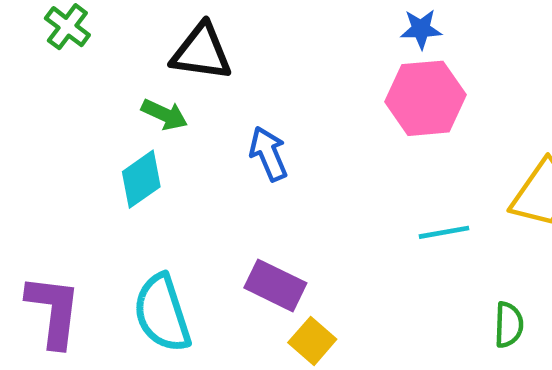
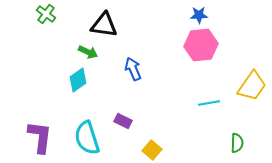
purple rectangle: (275, 285) -> (123, 121), moved, size x0.7

